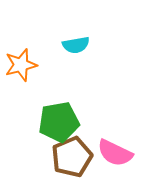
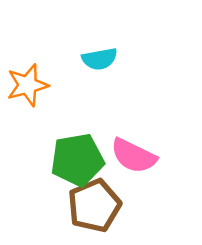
pink semicircle: (115, 153) -> (134, 156), moved

